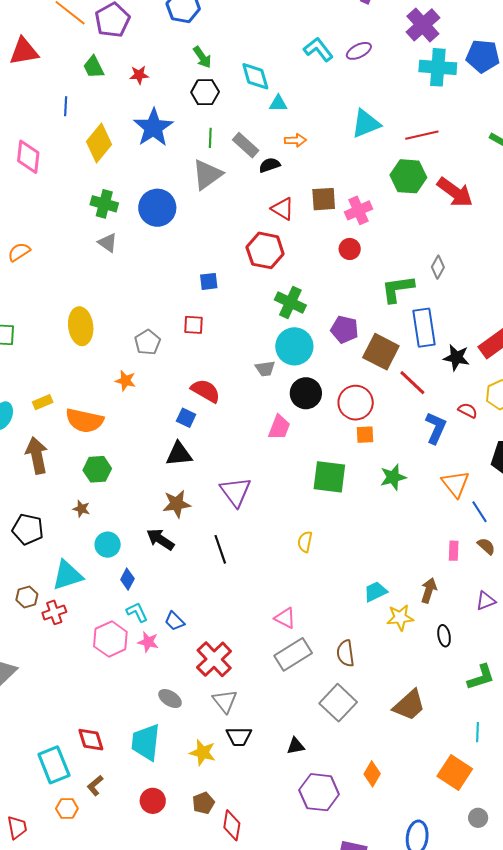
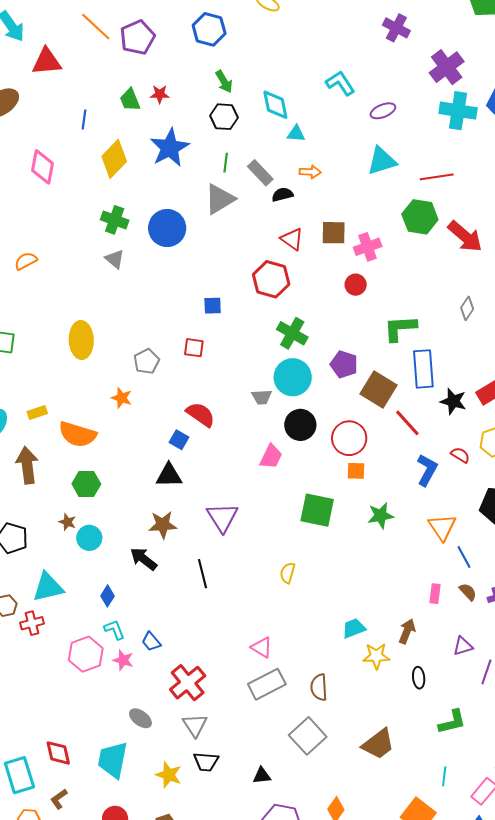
purple ellipse: (359, 51) -> (383, 111), moved
green trapezoid: (94, 67) -> (130, 100), moved
gray diamond: (438, 267) -> (467, 308), moved
cyan circle: (108, 545) -> (89, 538), moved

